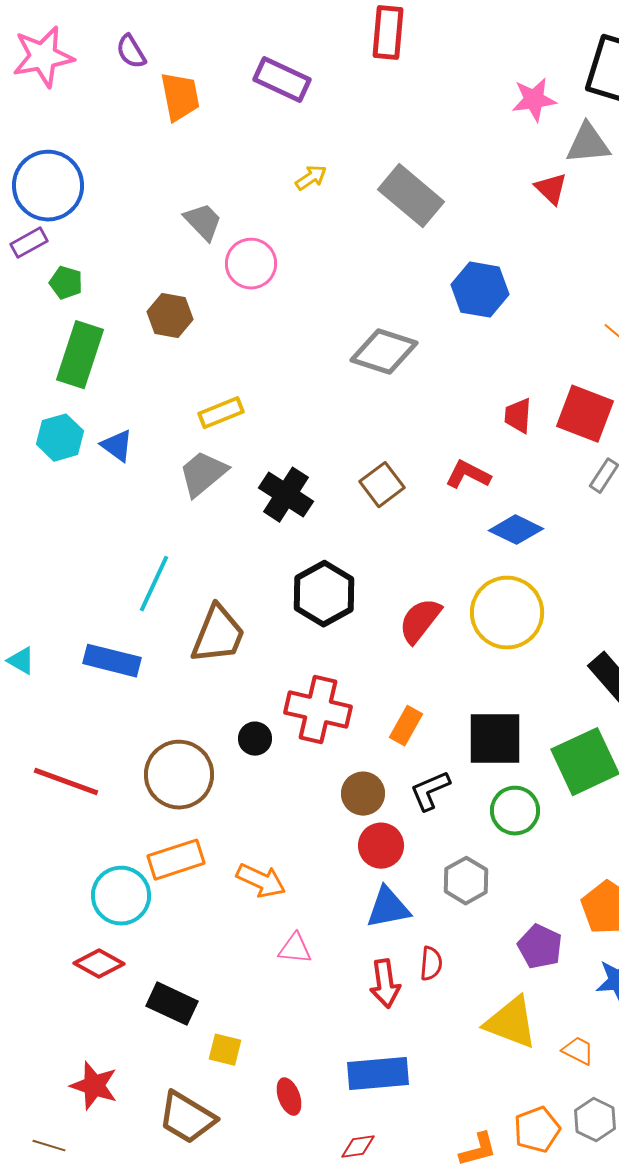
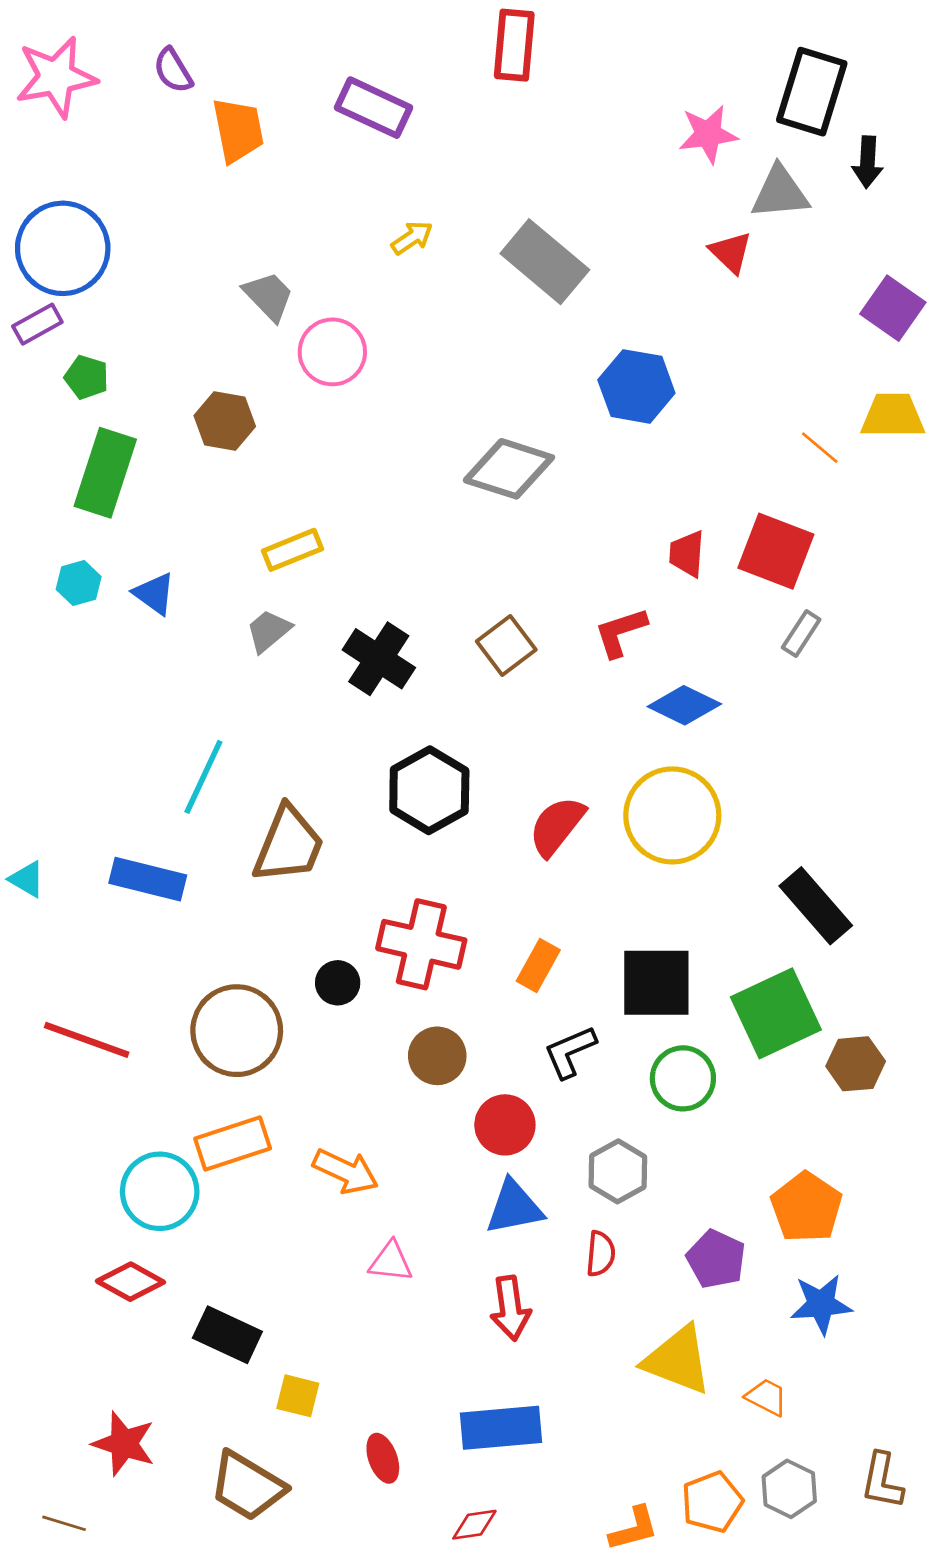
cyan hexagon: (60, 438) -> (79, 583), size x0.7
gray trapezoid: (203, 474) -> (269, 631), size x0.7
red L-shape: (468, 475) -> (621, 632), turned -45
brown circle: (363, 794) -> (437, 1056), moved
red semicircle: (431, 964) -> (601, 1254), moved

